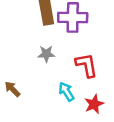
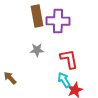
cyan arrow: (66, 92) -> (64, 80), moved

